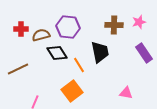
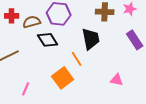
orange line: (79, 65) -> (77, 59), moved

